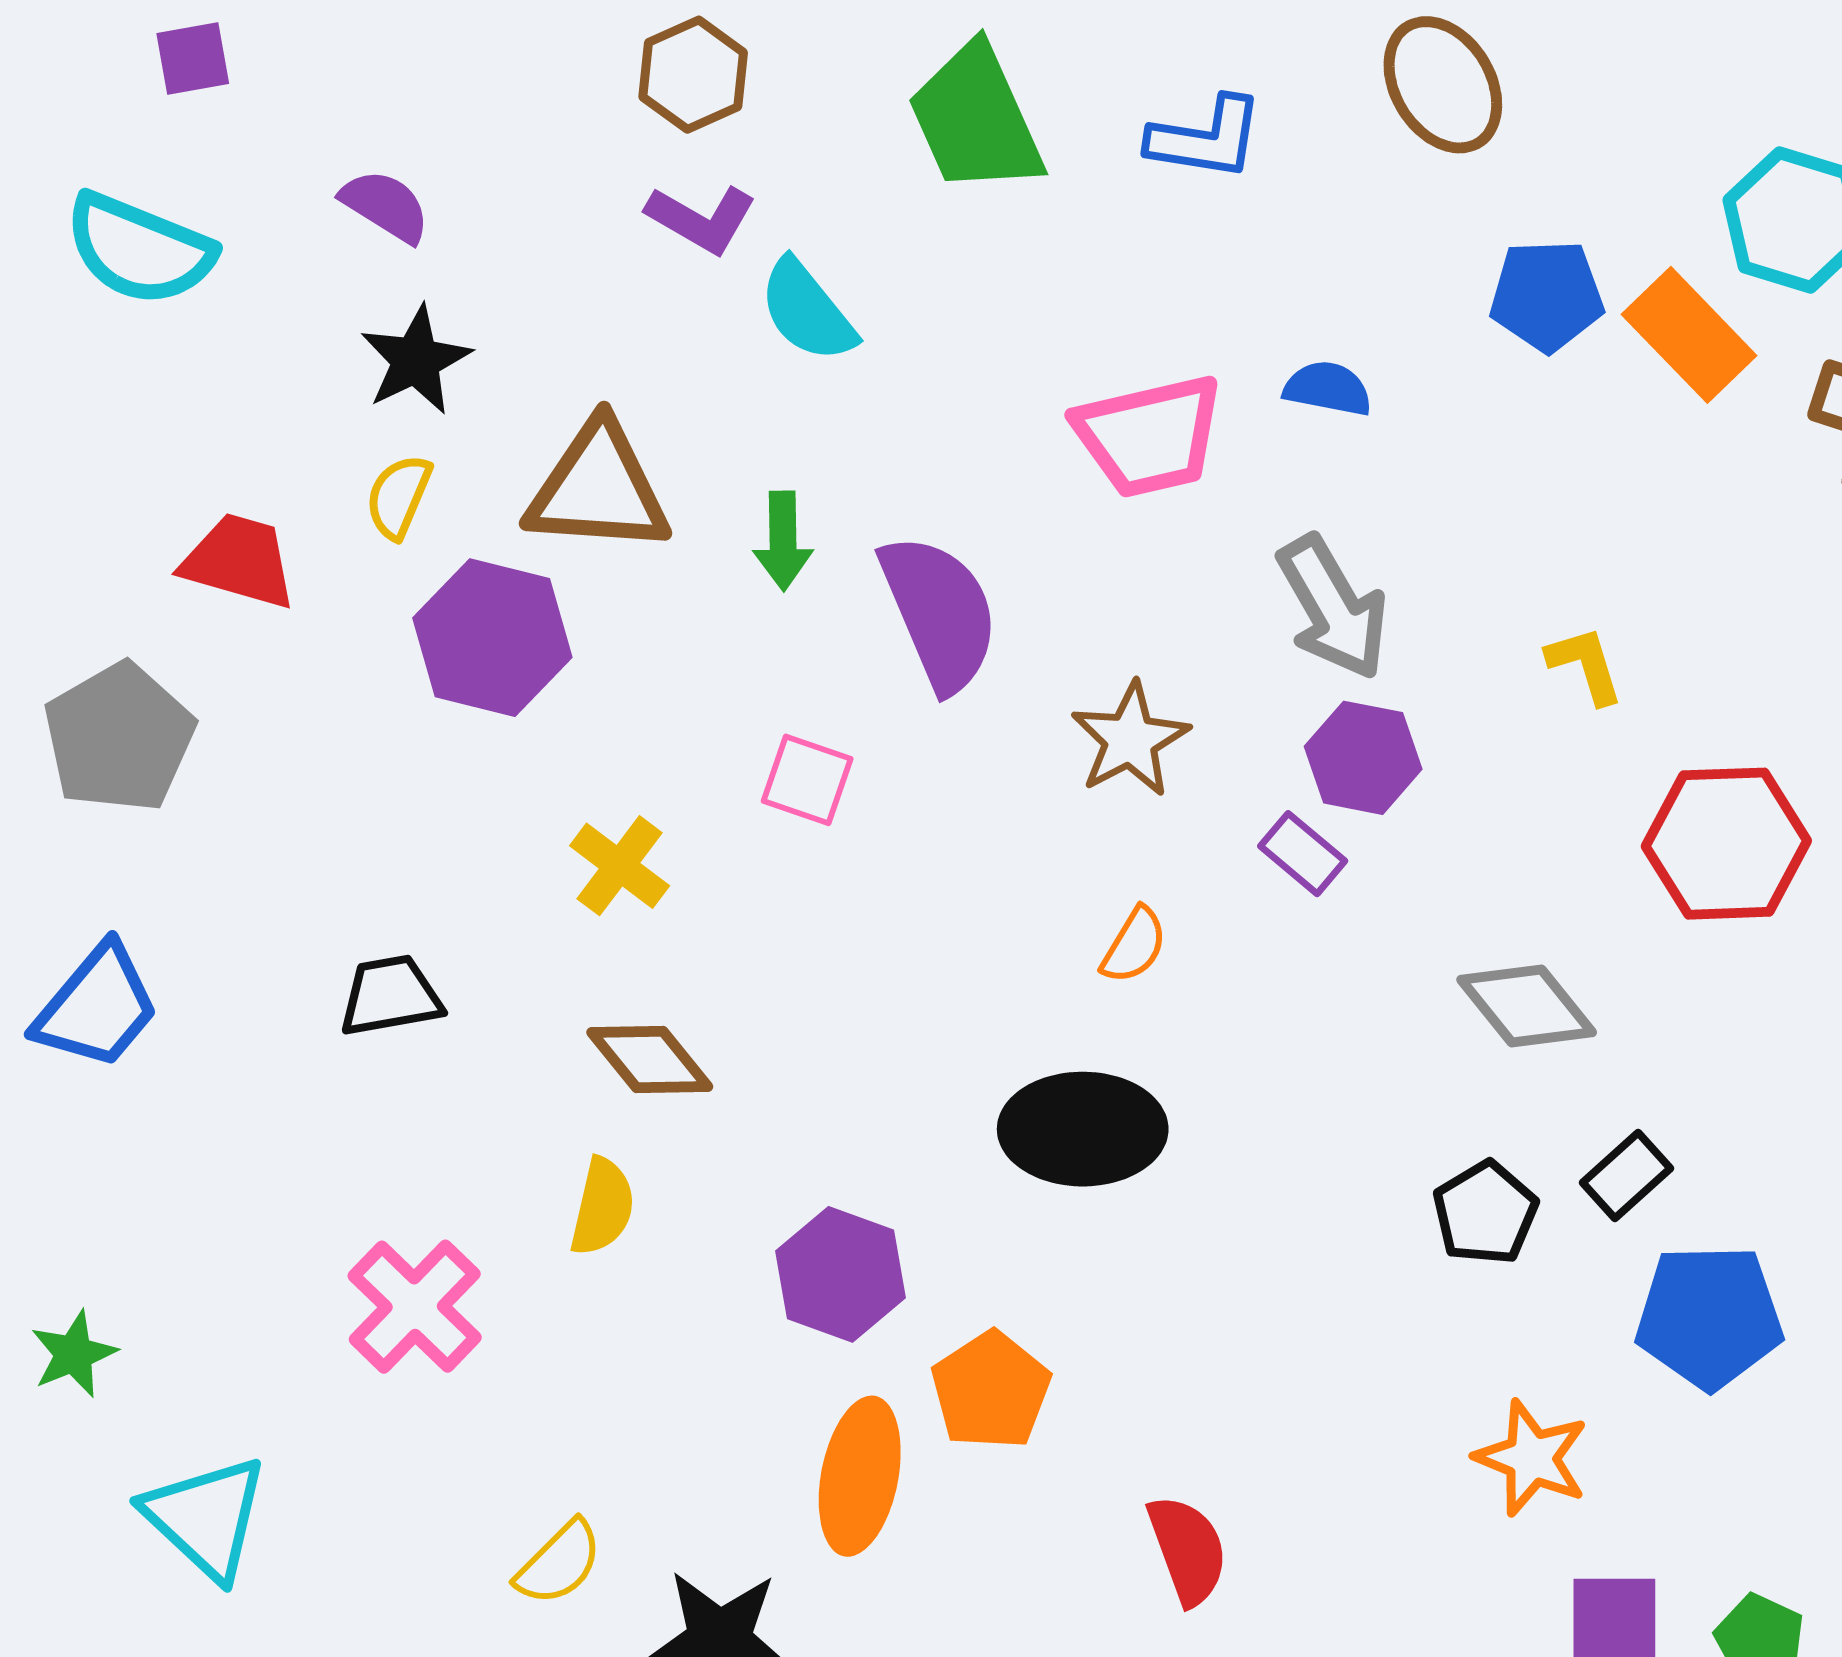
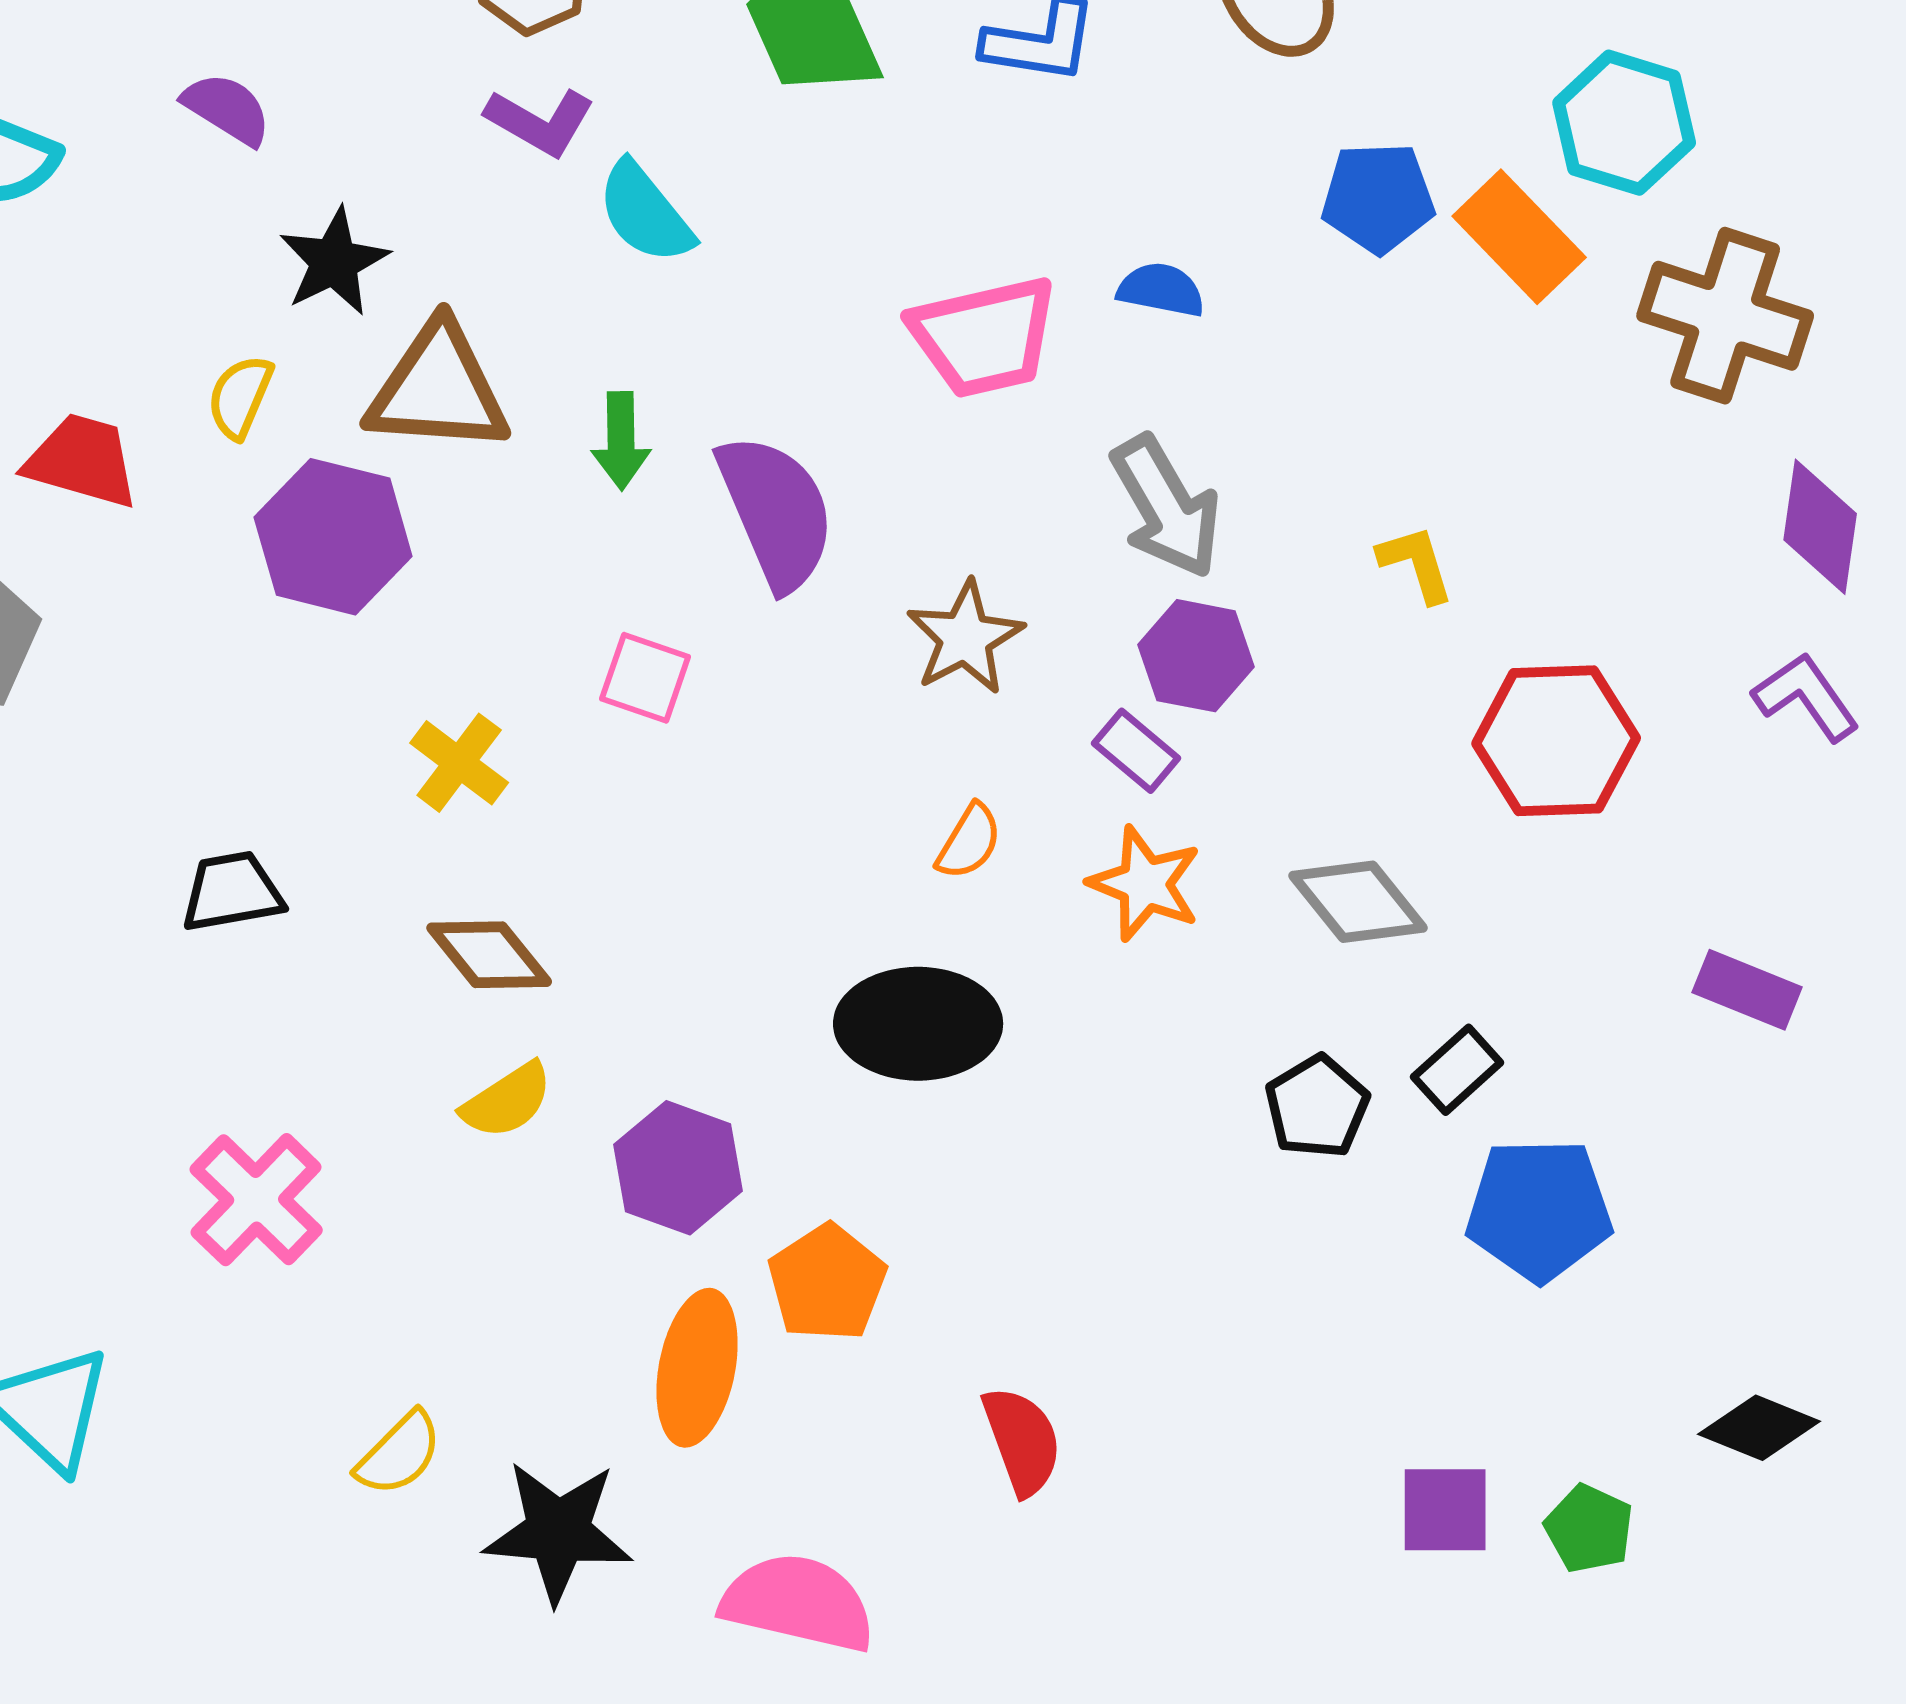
black star: (416, 360) -> (334, 262), moved
yellow semicircle: (602, 1207) -> (507, 1101), moved, turned 44
orange star: (1532, 1458) -> (1145, 884), moved

